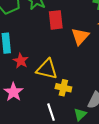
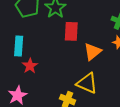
yellow triangle: (47, 69) -> (87, 83), moved

